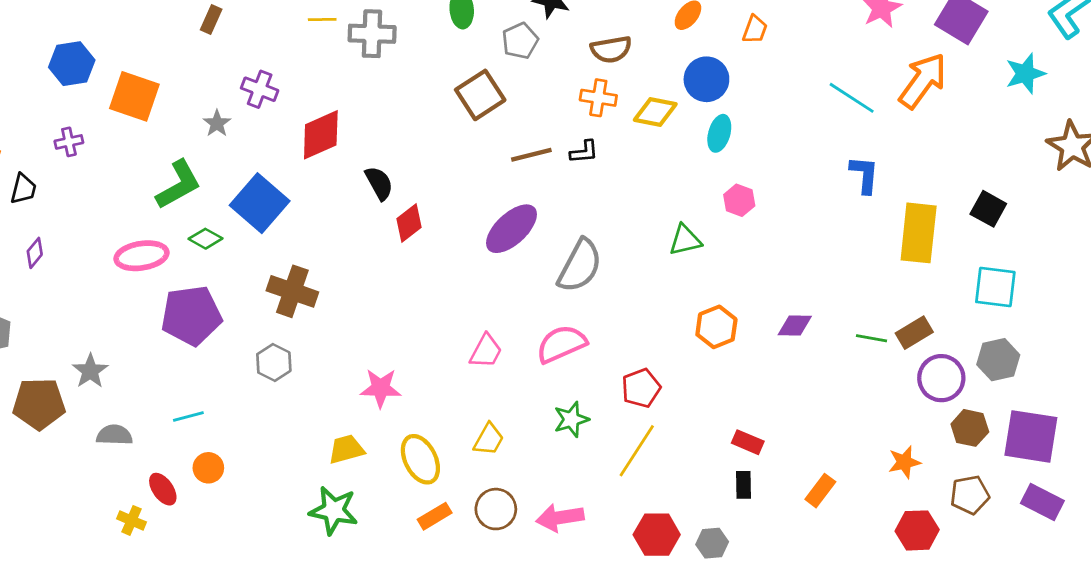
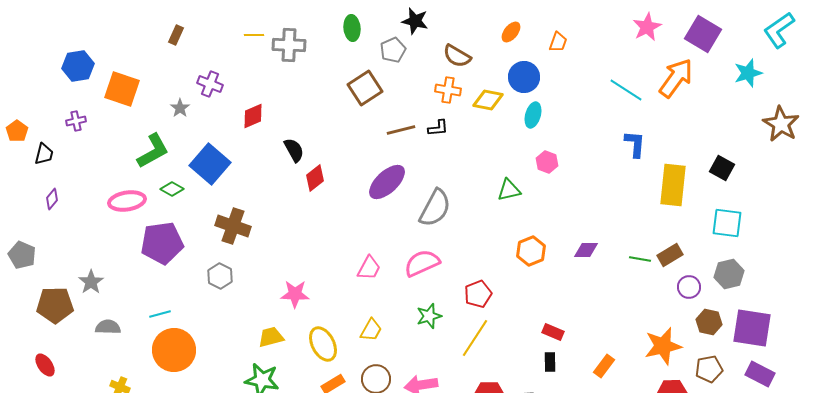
brown semicircle: (611, 49) -> (457, 56), turned 40
red diamond: (321, 135) -> (253, 116), size x0.7
purple circle: (941, 378) -> (689, 287), size x0.7
orange star: (904, 462) -> (663, 346), size x1.6
orange circle: (208, 468) -> (174, 350), size x2.0
red ellipse: (163, 489) -> (45, 365), moved

